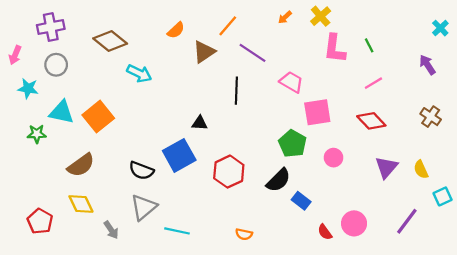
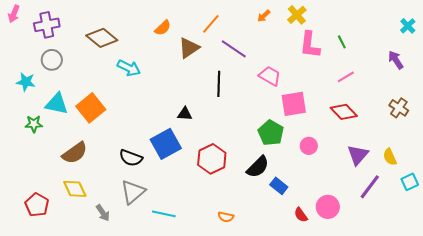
pink arrow: (15, 55) -> (14, 14), moved
purple line: (407, 221) -> (370, 187), moved

